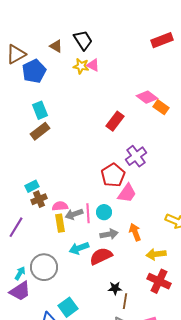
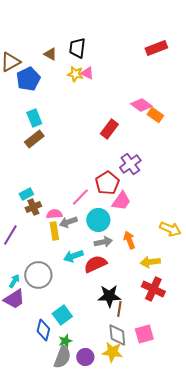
black trapezoid: (83, 40) -> (77, 48), turned -140
cyan circle: (104, 212) -> (98, 220), size x1.5
pink line: (88, 213) -> (80, 197), moved, turned 48
black star: (115, 288) -> (109, 296), size x1.6

